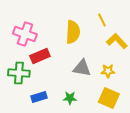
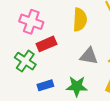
green cross: (19, 73) -> (25, 61), turned 30
green star: (70, 98) -> (77, 86), size x1.5

